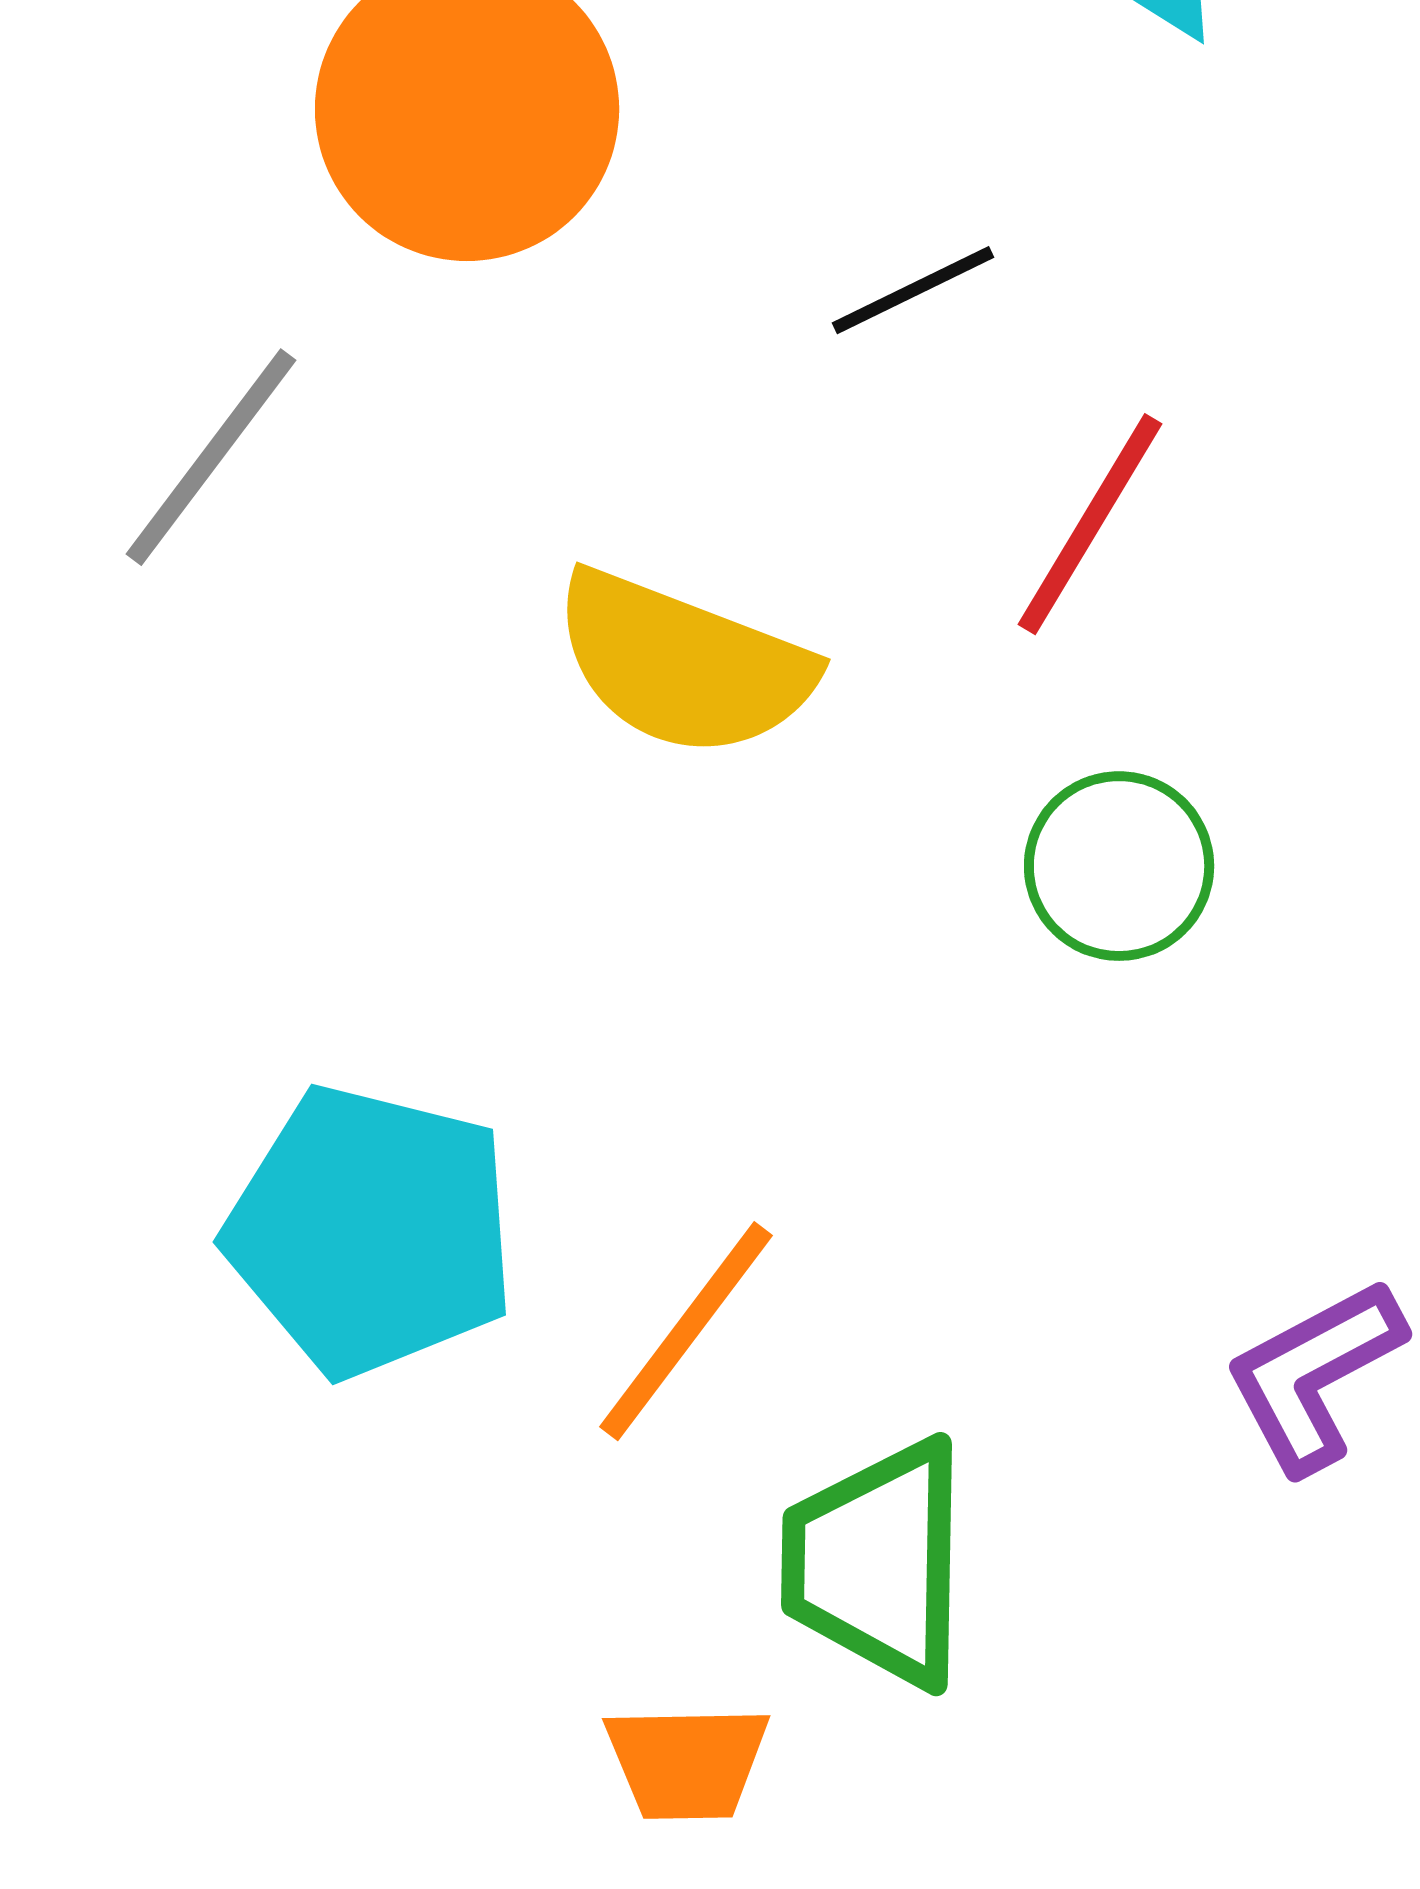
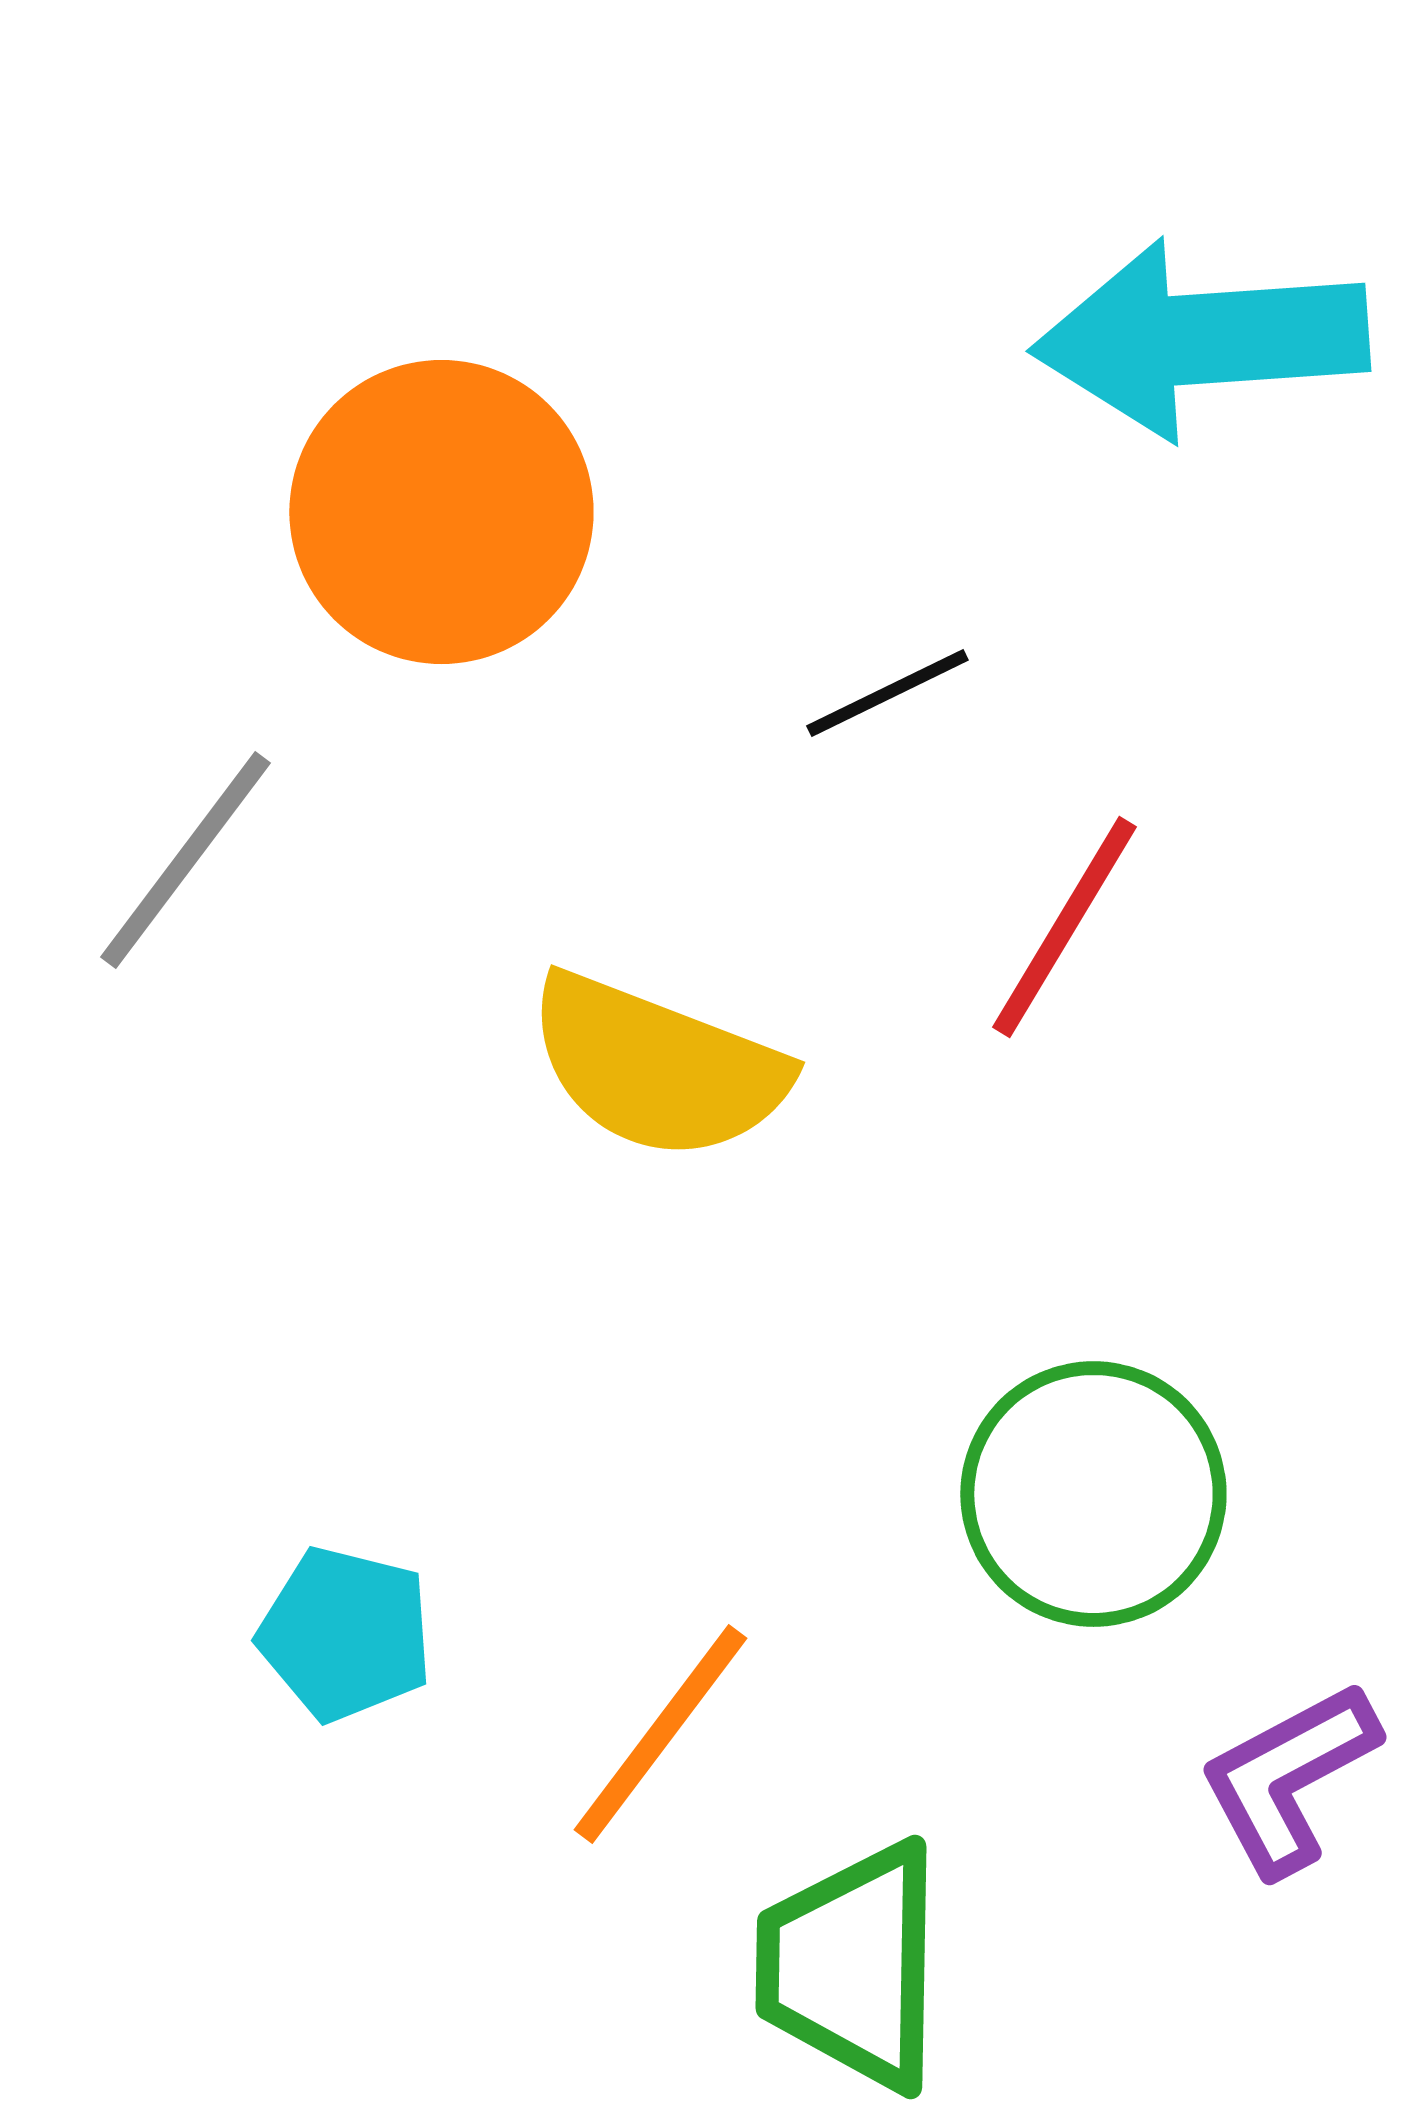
green circle: (1119, 866) -> (1093, 1494), moved, size x1.4
cyan pentagon: (371, 1231) -> (345, 1634), size x0.6

